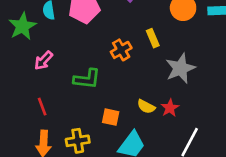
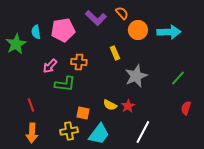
orange cross: (121, 50) -> (79, 62), moved, turned 35
pink arrow: (43, 60) -> (50, 66), moved
yellow cross: (78, 141) -> (69, 131), moved

